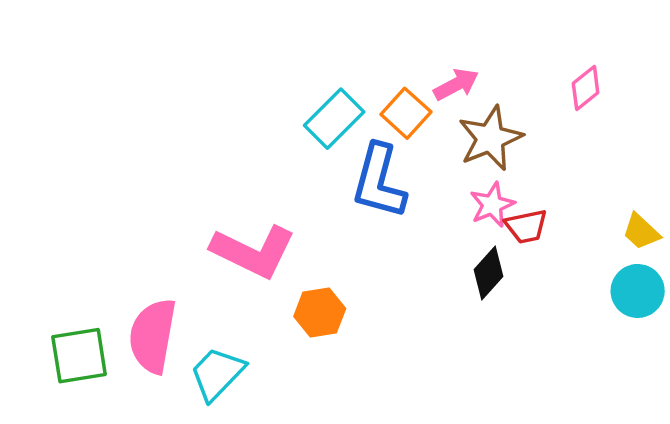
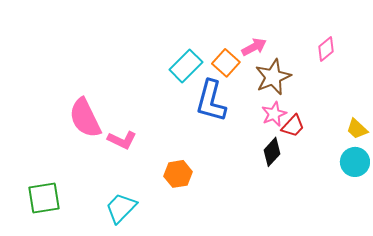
red trapezoid: (526, 226) -> (293, 126), turned -35
pink L-shape: (253, 251) -> (122, 140), moved, size x0.6
pink semicircle: (153, 336) -> (85, 118), moved, turned -36

